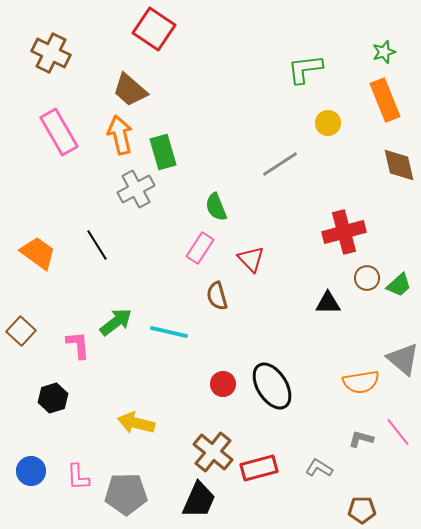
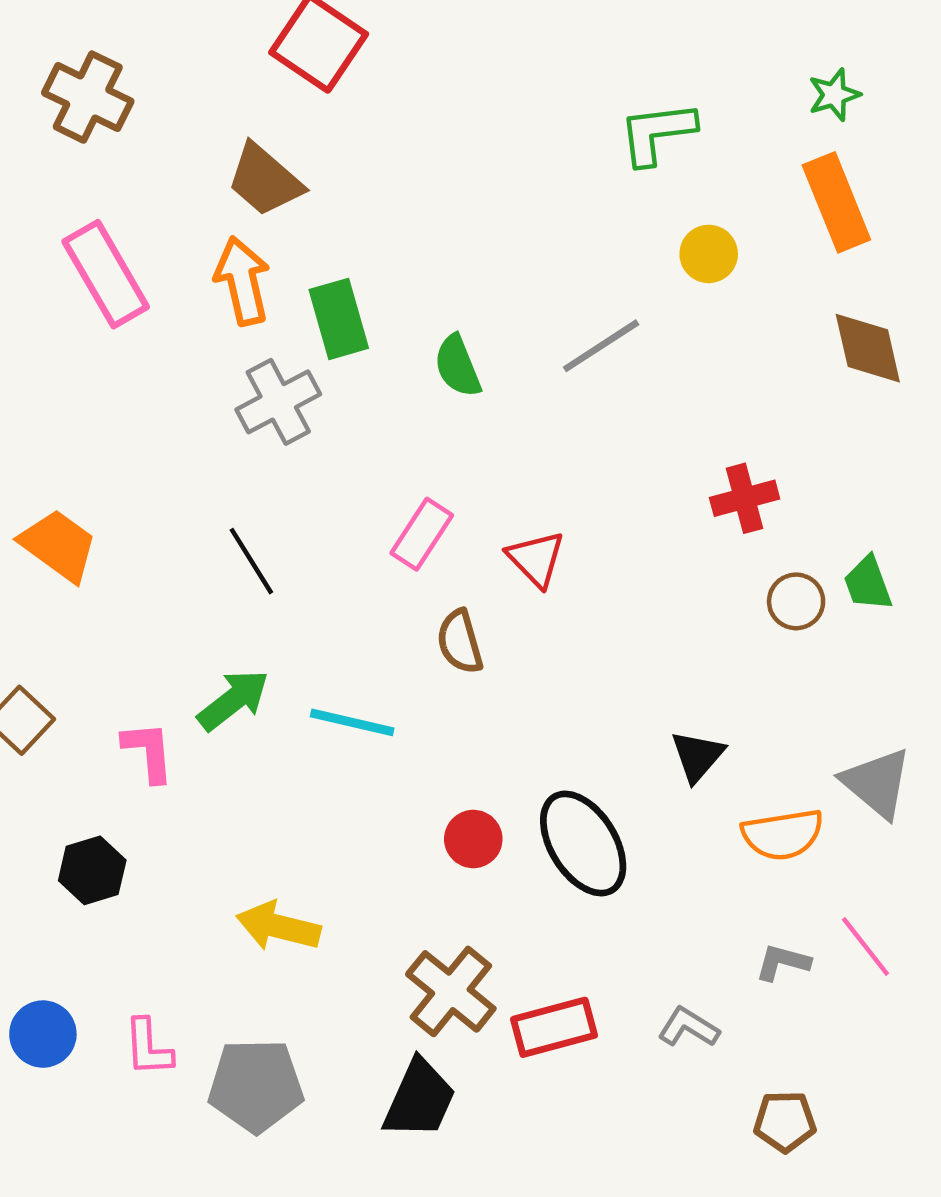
green semicircle: (216, 207) -> (458, 366), moved
red cross: (344, 232) -> (745, 498), size x0.7
black line: (97, 245) -> (251, 561), moved
green trapezoid: (399, 285) -> (868, 583), moved, turned 112
black triangle: (328, 303) -> (697, 756), moved, turned -48

